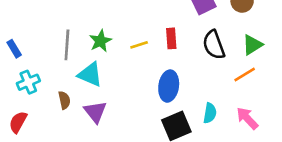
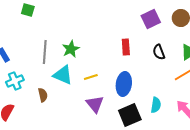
yellow line: (139, 45) -> (91, 77), moved
black semicircle: (214, 45) -> (159, 52), size x0.7
purple triangle: (95, 112) -> (95, 104), moved

